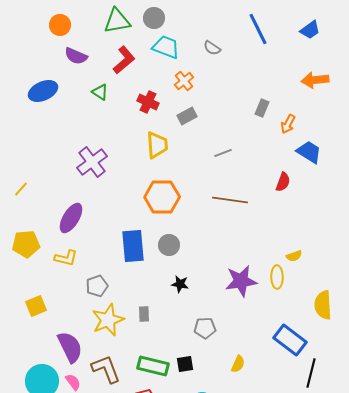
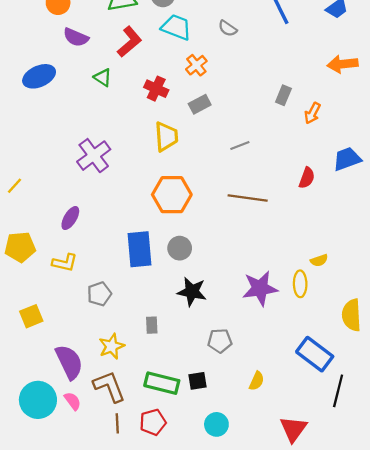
blue trapezoid: (309, 152) -> (347, 159), moved, turned -52
purple ellipse: (71, 218) -> (70, 218), size x0.7
black star: (180, 284) -> (192, 292), size x1.5
yellow star: (108, 320) -> (112, 346), moved, size x0.7

